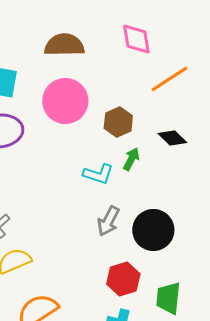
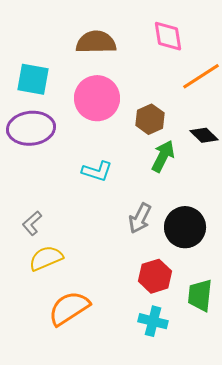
green arrow: (131, 159) -> (163, 156), size x1.4
cyan L-shape: (98, 174) -> (97, 171), moved

